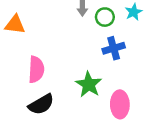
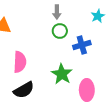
green circle: (105, 17) -> (60, 31), moved

